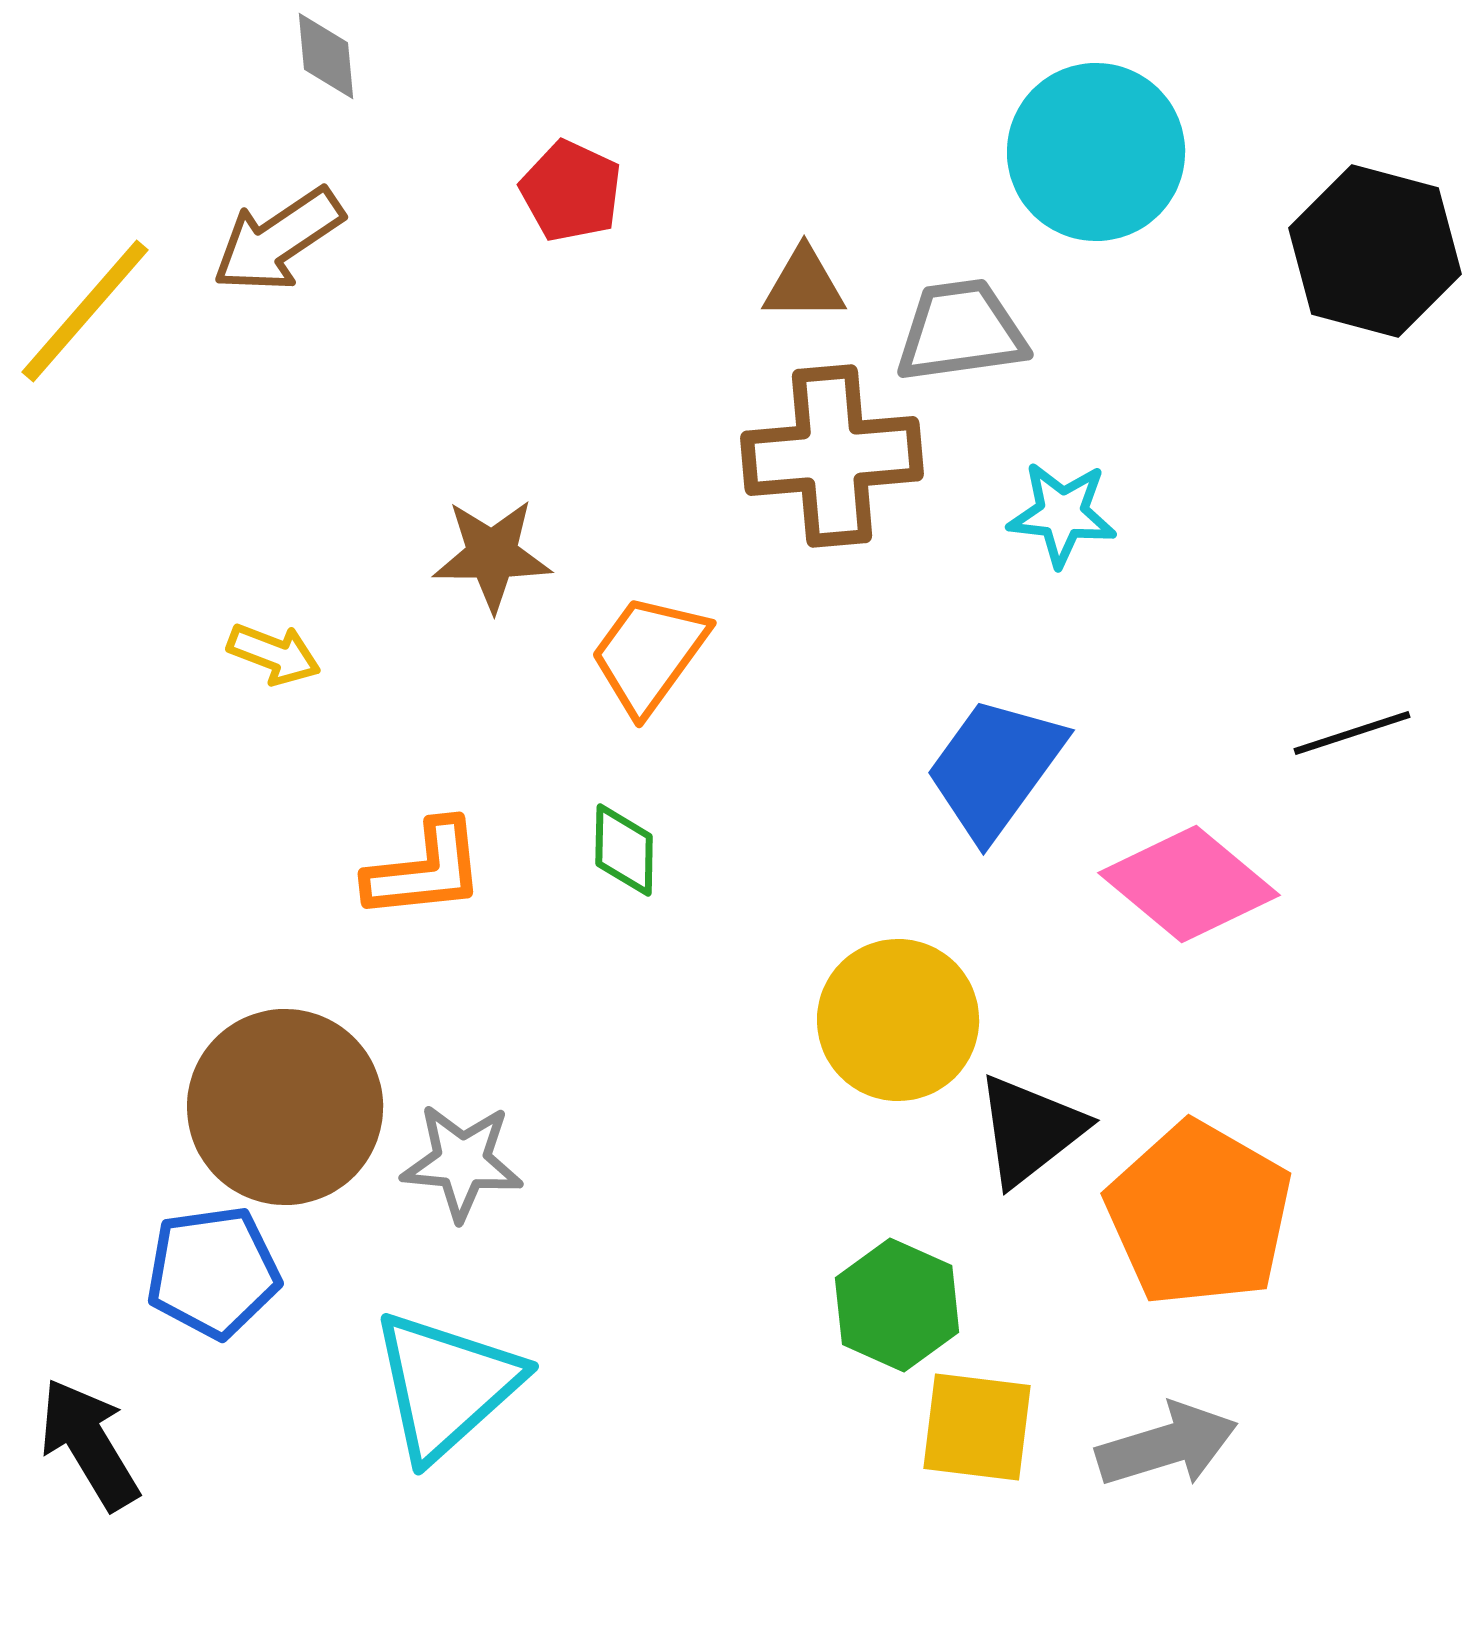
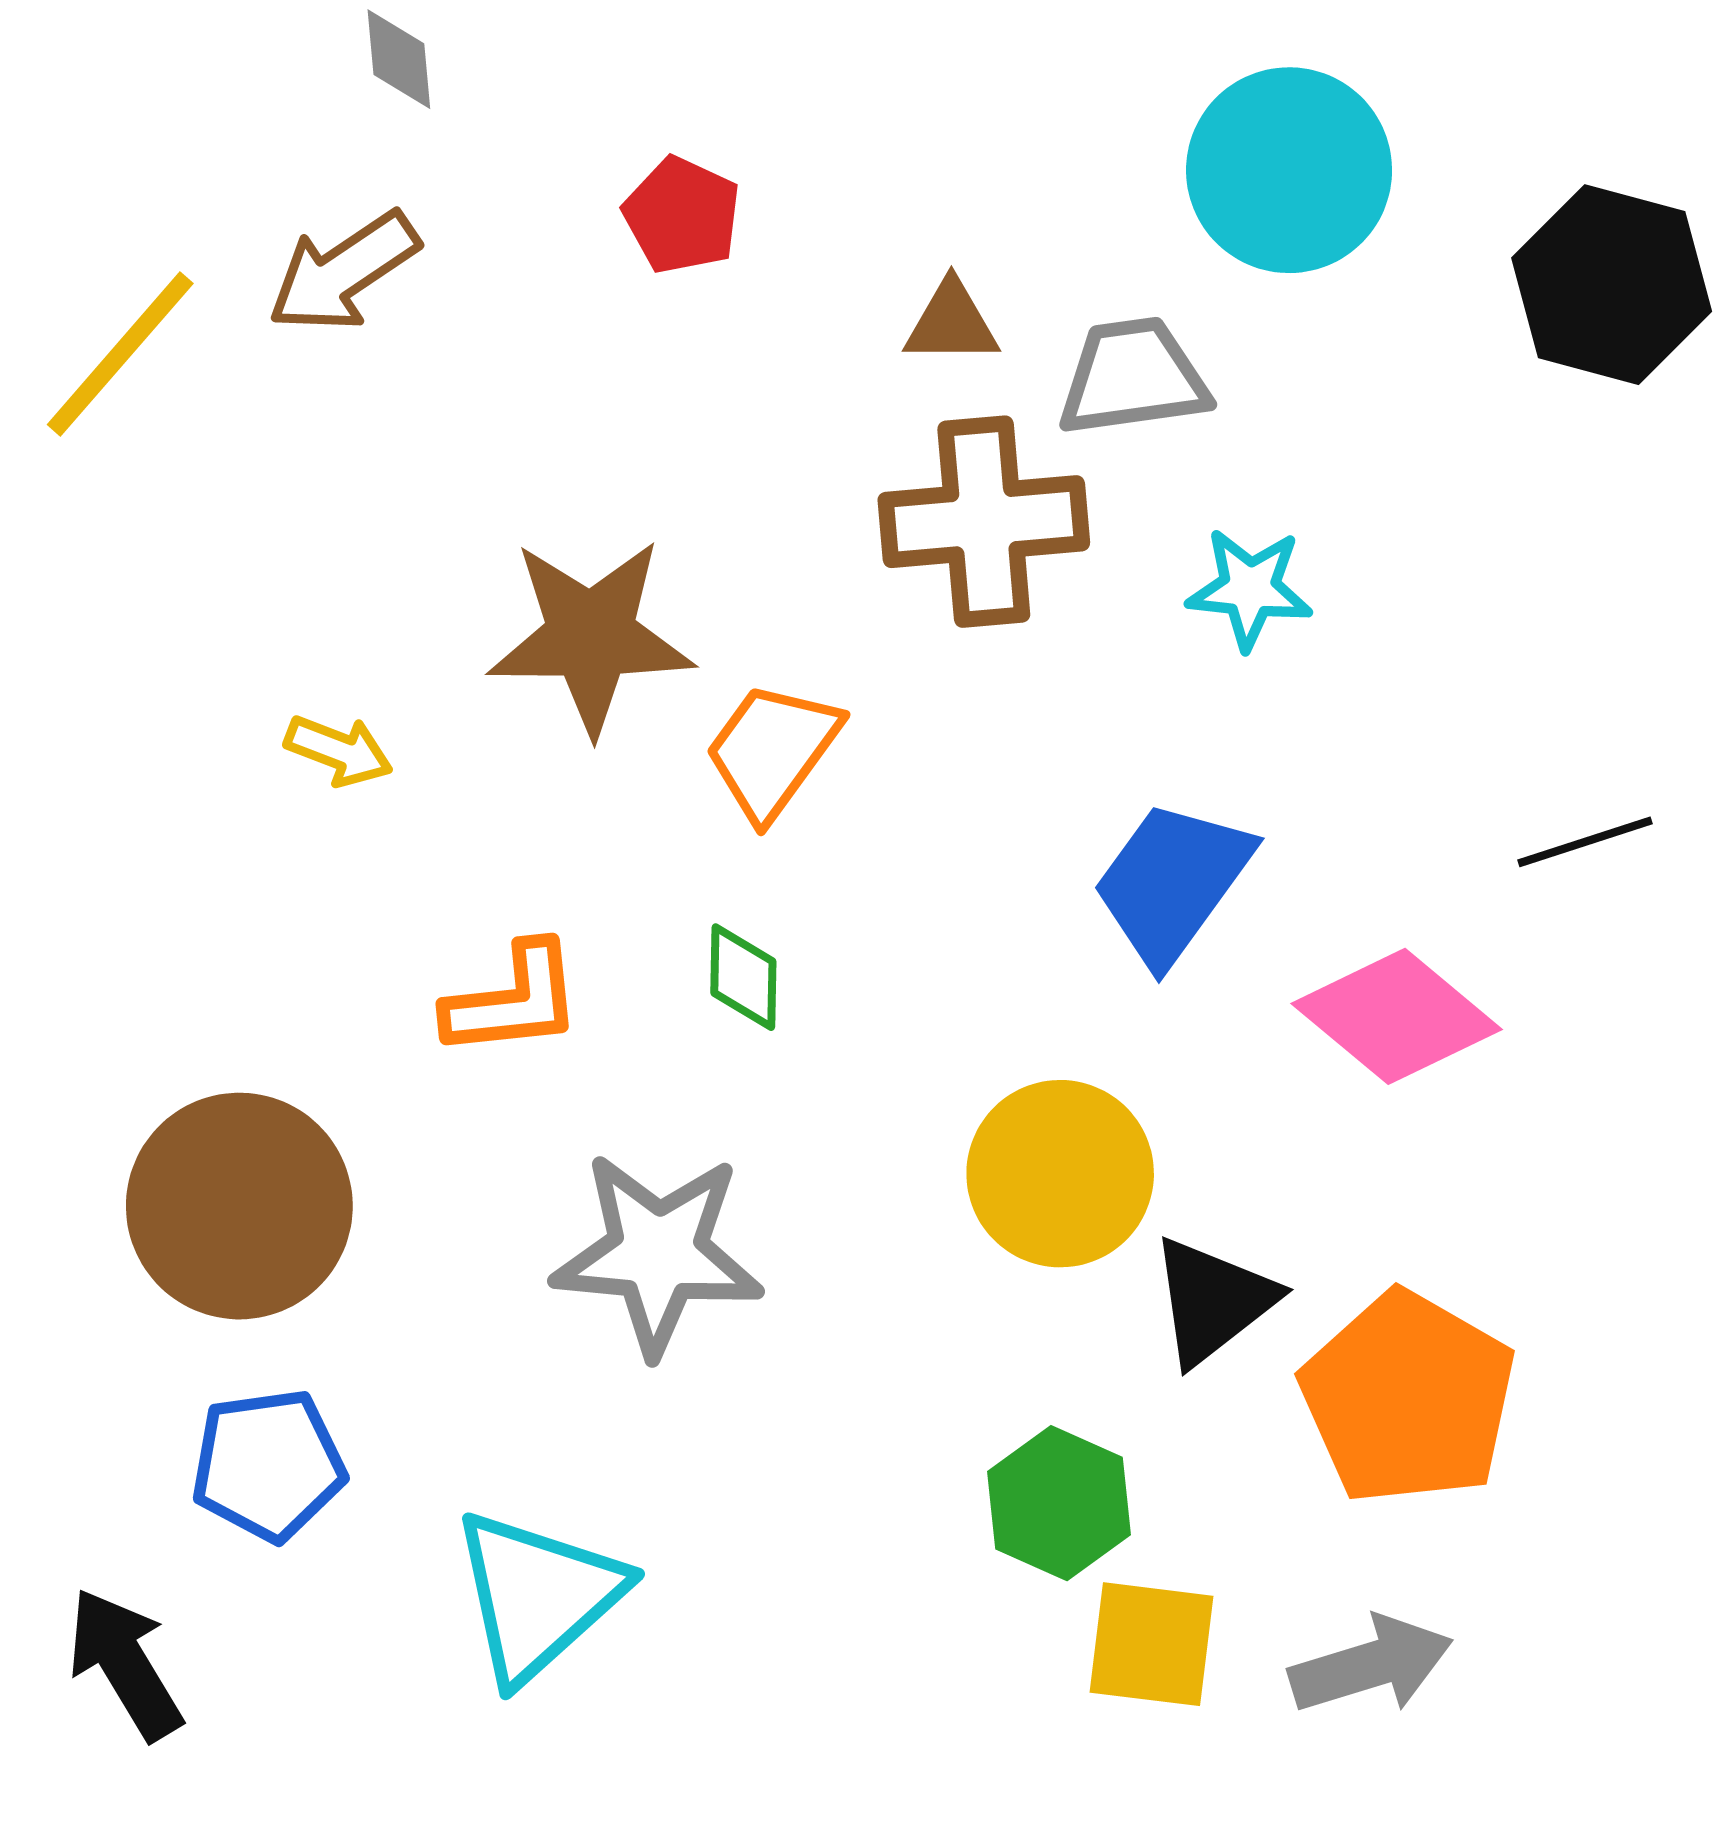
brown star: (492, 555) -> (591, 636), size x1.5
brown circle: (285, 1107) -> (239, 1206), moved
gray star: (462, 1162) -> (658, 1253), moved, size x1.5

